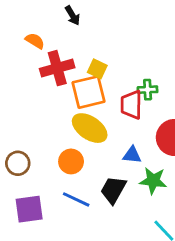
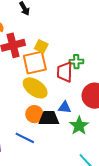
orange circle: (71, 161) -> (34, 114), moved
green star: (153, 181) -> (79, 126), turned 30
black trapezoid: (113, 190) -> (49, 118), moved, turned 60

